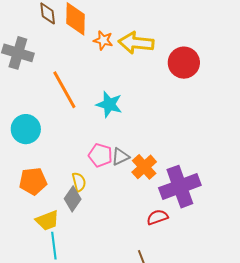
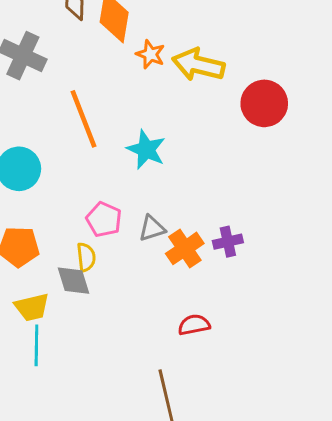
pink pentagon: (100, 155) -> (104, 219), moved
purple cross: (180, 187) -> (228, 242), moved, size x0.5
gray diamond: (73, 199) -> (73, 281), turned -60

